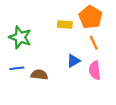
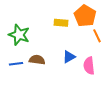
orange line: (94, 43) -> (97, 36), moved
brown semicircle: (39, 75) -> (37, 60), moved

